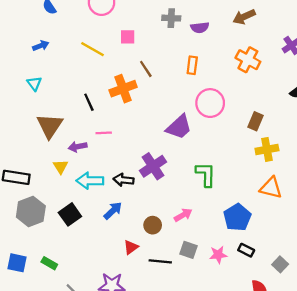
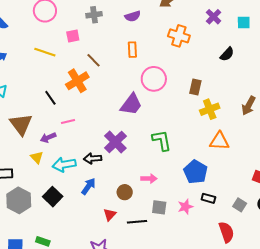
gray cross: (171, 18) -> (94, 15), moved
pink arrow: (183, 215) -> (149, 179), turned 42

